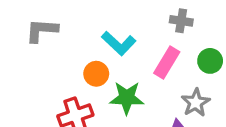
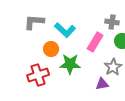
gray cross: (181, 21) -> (112, 22), moved
gray L-shape: (42, 30) -> (34, 22), moved

